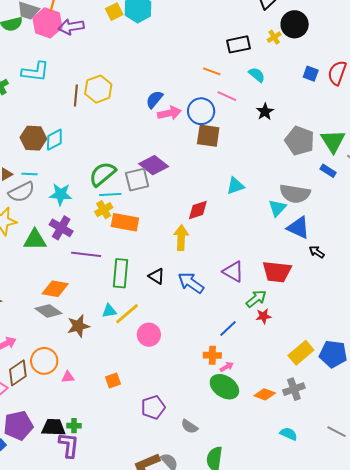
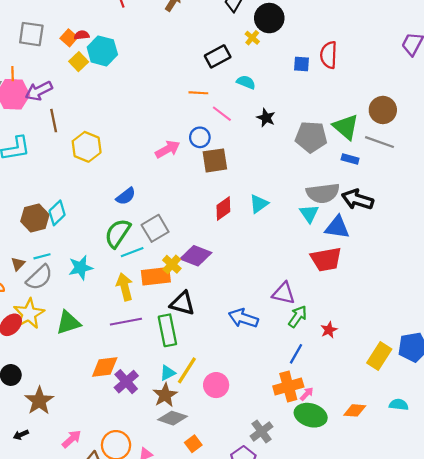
brown line: (76, 96) -> (54, 121), moved
pink line: (227, 96) -> (222, 114), turned 30
blue semicircle: (154, 99) -> (126, 196), moved, turned -150
blue circle: (201, 111) -> (200, 137), size x0.7
purple diamond: (154, 165) -> (196, 256), moved
yellow cross: (104, 210) -> (172, 264), moved
red diamond: (198, 210) -> (223, 208), moved
purple cross: (61, 228) -> (126, 382), moved, turned 35
yellow arrow: (181, 238) -> (125, 287), moved
black arrow: (317, 252) -> (358, 200), moved, size x1.8
red trapezoid: (277, 272) -> (326, 259), moved
black triangle: (157, 276) -> (182, 303), moved, size x1.4
green arrow: (256, 299) -> (298, 316), moved
gray diamond: (48, 311) -> (172, 418), moved
brown star: (78, 326) -> (165, 395), moved
orange cross: (212, 355) -> (288, 386), size x1.5
gray cross: (294, 389) -> (261, 431), moved
cyan semicircle: (289, 434) -> (399, 405), moved

